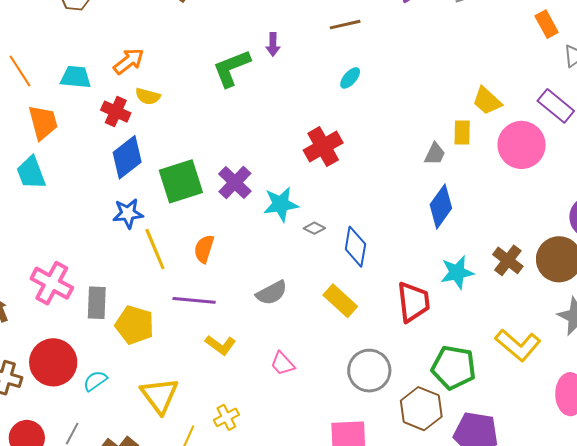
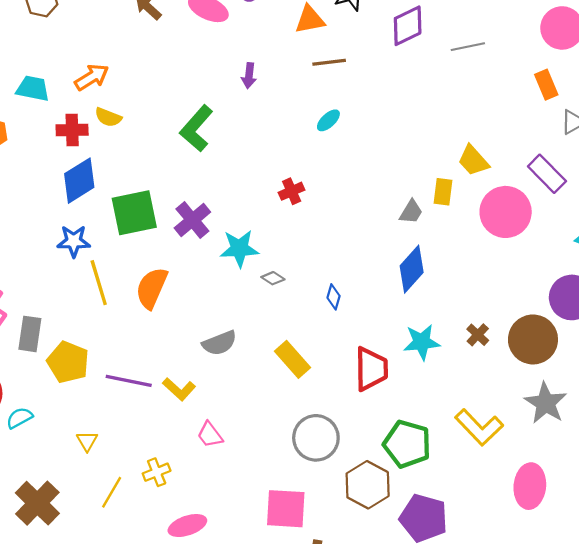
green L-shape: (231, 68) -> (196, 128), moved, turned -33
red cross: (116, 112) -> (72, 130), turned -32
red cross: (323, 147) -> (292, 191), size x0.6
blue diamond: (355, 247) -> (334, 297), moved, size x0.6
orange semicircle: (204, 249) -> (152, 288), size x1.4
brown cross: (508, 260) -> (478, 335), size x0.7
purple line: (194, 300) -> (129, 381), moved
yellow L-shape: (221, 345) -> (179, 389), moved
pink trapezoid: (283, 364) -> (210, 435), moved
yellow triangle: (159, 396) -> (87, 441), size x0.5

